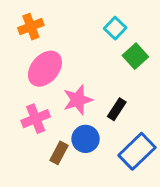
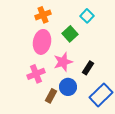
orange cross: (31, 27) -> (43, 15), moved
green square: (135, 56) -> (70, 34), moved
pink ellipse: (45, 69) -> (42, 42), turned -30

